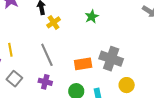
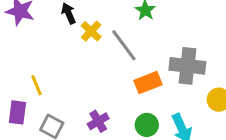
gray line: (47, 55) -> (124, 45), moved
purple cross: (45, 82) -> (98, 121), turned -32

